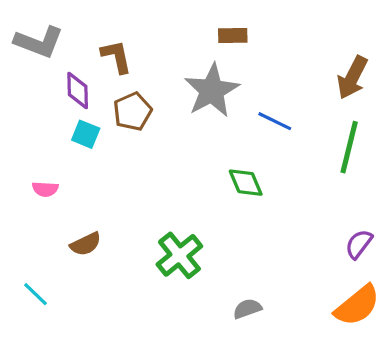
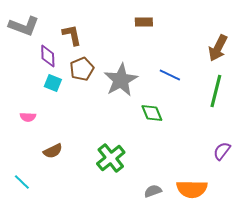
gray star: (212, 90) -> (121, 80), moved
orange semicircle: (357, 305) -> (192, 189), moved, turned 40

